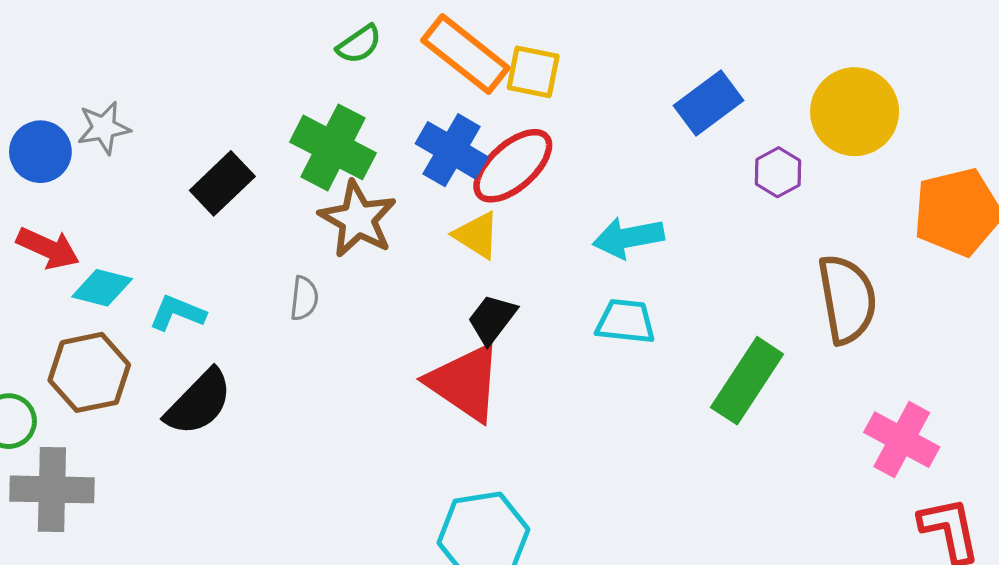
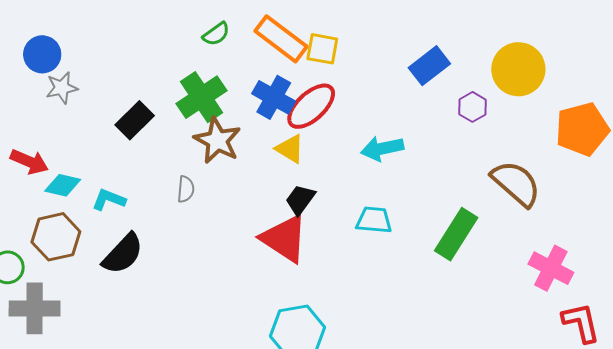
green cross: (333, 147) -> (202, 97), turned 30
blue circle: (40, 152) -> (42, 54), moved
brown semicircle: (847, 299) -> (516, 183), turned -38
cyan trapezoid: (625, 321) -> (374, 220), moved

